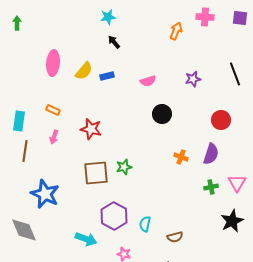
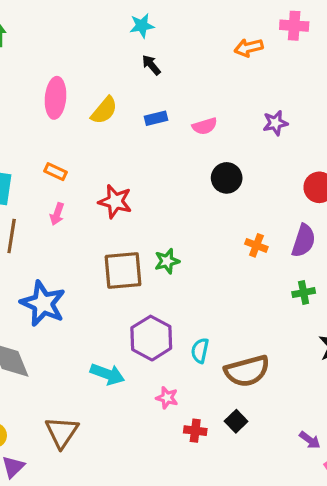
orange arrow: (176, 31) -> (249, 48), turned -126
blue rectangle: (107, 76) -> (156, 118), moved
brown semicircle: (175, 237) -> (247, 371), size x1.8

